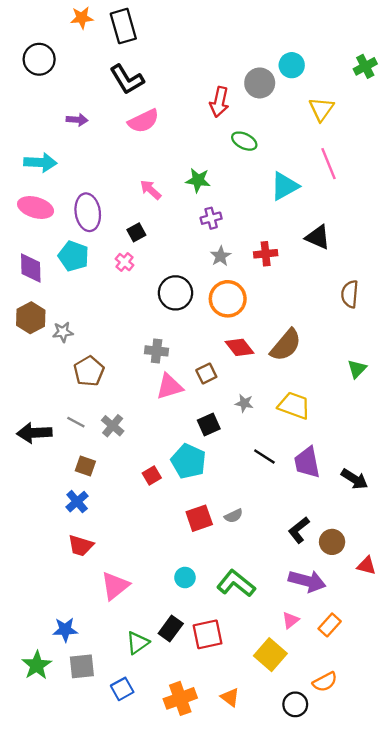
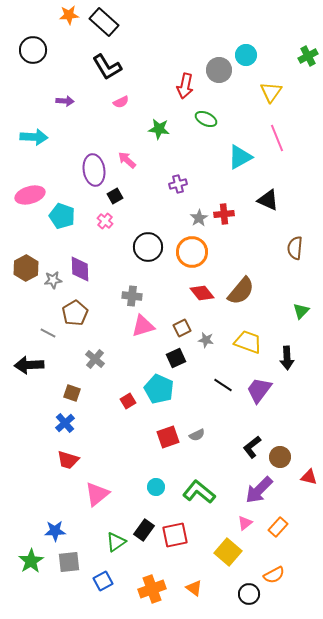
black rectangle: (123, 26) -> (104, 22), turned -32
pink semicircle: (143, 121) -> (121, 102), size x0.6
green star: (198, 180) -> (159, 129), moved
pink ellipse: (36, 207) -> (30, 195), moved, turned -32
purple ellipse: (88, 212) -> (94, 170), moved
gray star: (221, 256) -> (199, 218), moved
purple diamond: (31, 268) -> (80, 269), moved
brown square: (206, 374) -> (182, 328), moved
gray line: (76, 422) -> (48, 333), moved
purple trapezoid: (307, 462) -> (259, 390), turned 48
black arrow: (355, 479) -> (287, 358), moved, turned 55
purple arrow: (307, 581) -> (259, 490), turned 120

